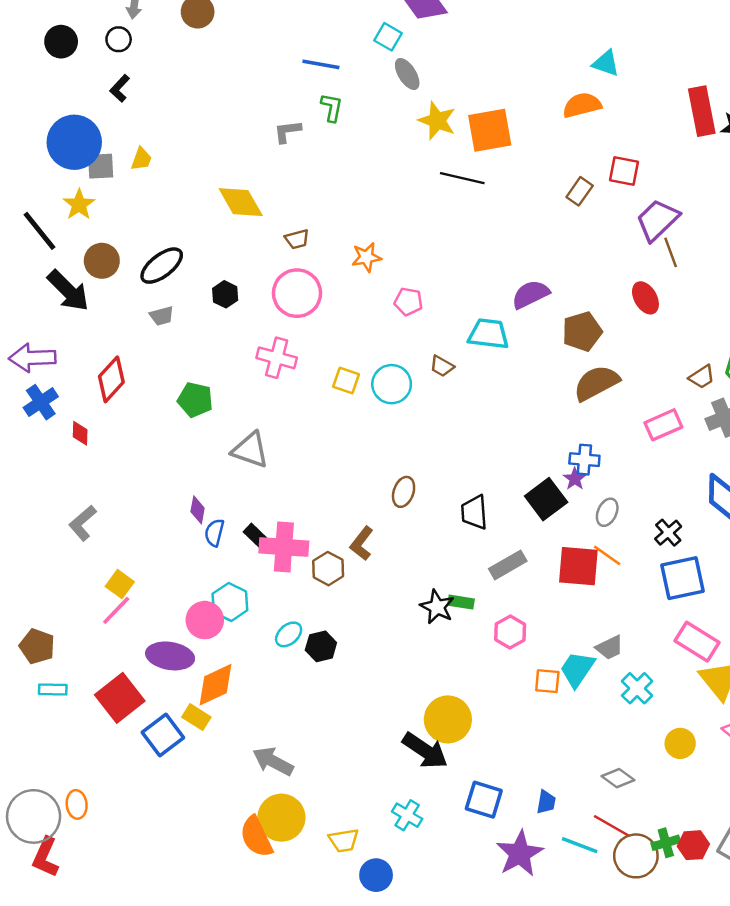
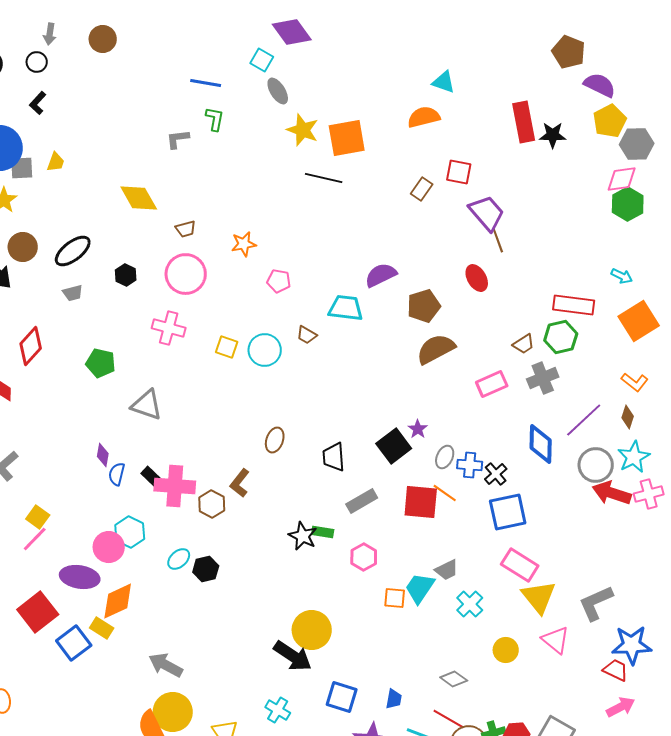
purple trapezoid: (657, 220) -> (487, 213), turned 93
blue cross: (584, 460) -> (470, 465), moved

